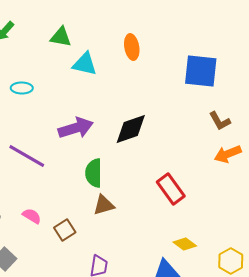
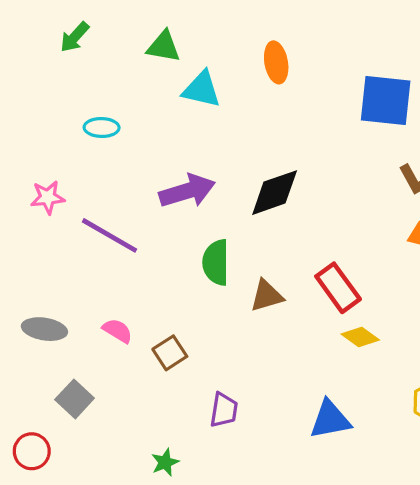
brown triangle: (104, 205) -> (267, 296), moved
yellow diamond: (185, 244) -> (360, 337), moved

